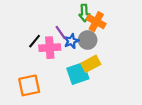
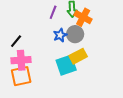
purple line: (61, 32) -> (53, 12), moved, turned 56
black line: (35, 41) -> (16, 41), moved
pink cross: (50, 48) -> (21, 60), moved

